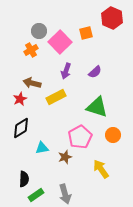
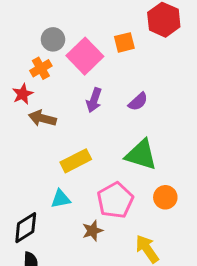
yellow rectangle: (56, 97) -> (76, 161), moved
red star: (20, 99) -> (23, 94), moved
black diamond: (21, 128) -> (26, 228), moved
cyan triangle: (42, 148) -> (61, 199), moved

